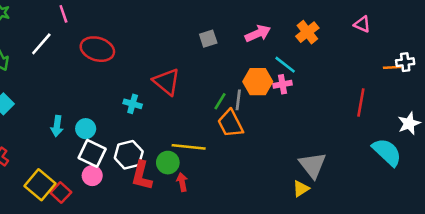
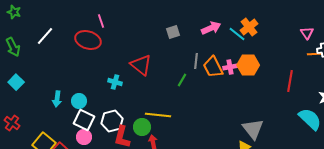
pink line: (63, 14) -> (101, 21), moved
pink triangle: (362, 24) -> (307, 33), moved, turned 32
cyan line: (285, 65) -> (237, 34), moved
orange hexagon: (258, 82) -> (248, 65), moved
gray line: (238, 100) -> (196, 61), moved
orange trapezoid: (230, 123) -> (213, 67), moved

